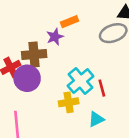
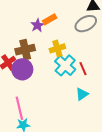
purple star: (55, 37) -> (37, 25), moved
yellow cross: (69, 102) -> (57, 48), moved

